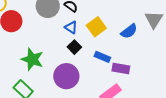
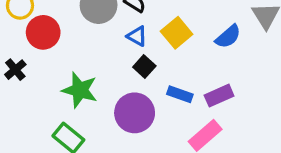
blue rectangle: (102, 57) -> (180, 94), moved
purple rectangle: (121, 69) -> (219, 96), turned -30

